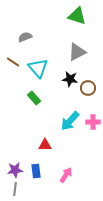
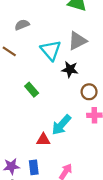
cyan triangle: (38, 68) -> (51, 50), moved
brown circle: (88, 88) -> (89, 92), moved
cyan arrow: (70, 121) -> (61, 125), moved

